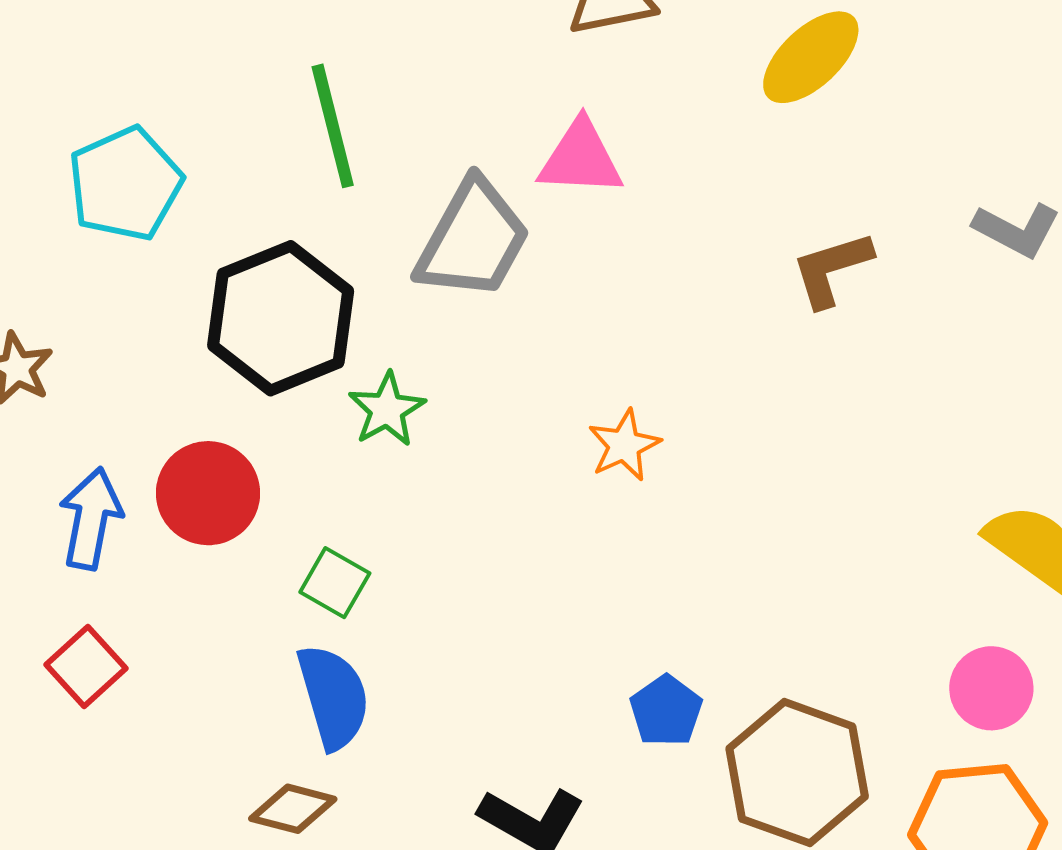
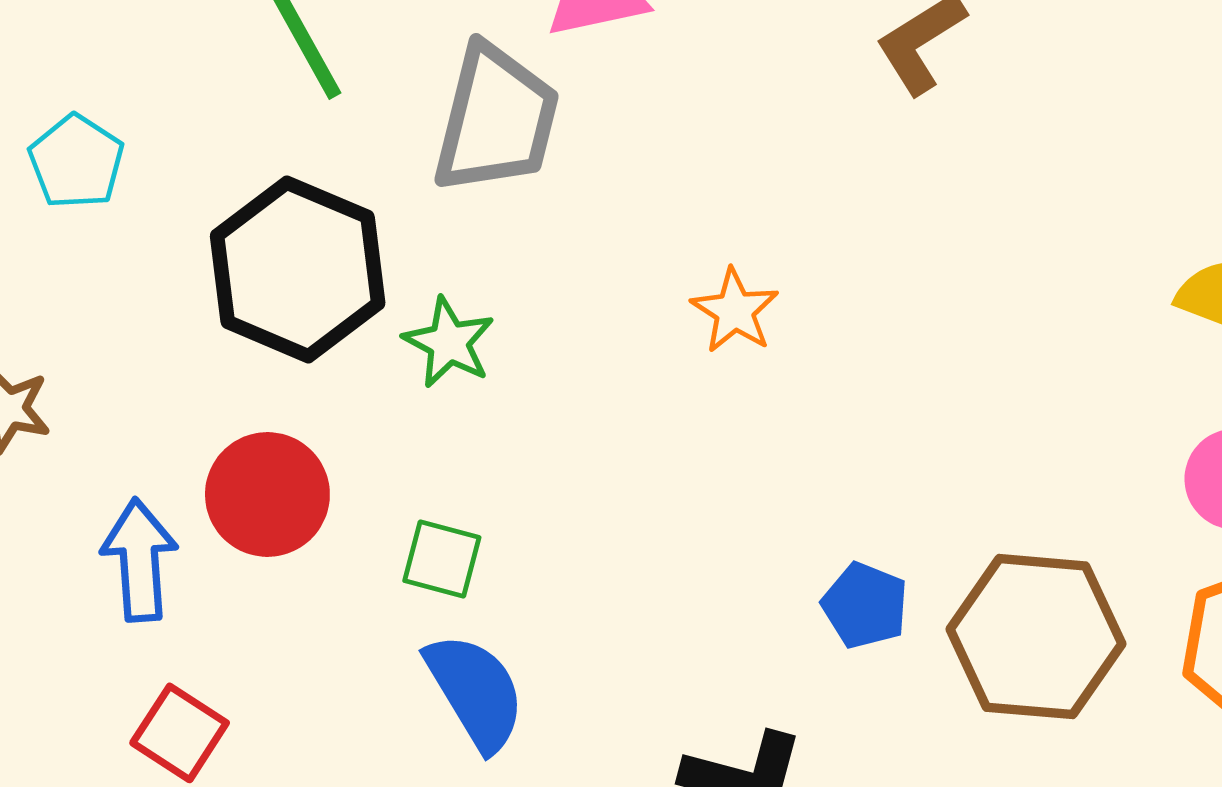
cyan pentagon: (125, 184) -> (76, 162), size x0.7

